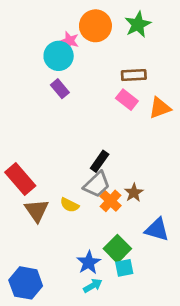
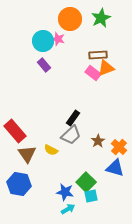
pink star: (69, 41) -> (58, 39), moved
orange triangle: (160, 108) -> (106, 68), moved
orange cross: (111, 201) -> (119, 147), moved
blue star: (89, 262) -> (65, 192), turned -30
blue hexagon: (26, 283) -> (19, 184), moved

